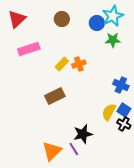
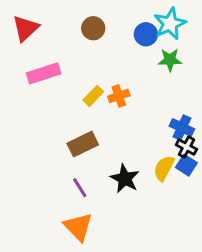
black cross: (124, 124) -> (186, 147), moved
black star: (83, 134) -> (125, 179), moved, turned -30
purple line: (74, 149) -> (80, 188), moved
orange triangle: (52, 151) -> (78, 227), turned -30

